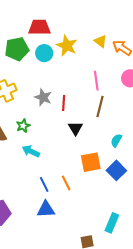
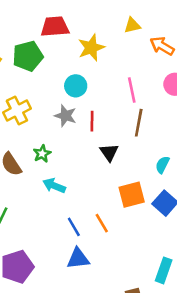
yellow triangle: (101, 41) -> (132, 25), moved, turned -48
yellow star: (67, 46) -> (91, 48), turned 30
cyan circle: (44, 53) -> (76, 86), moved

